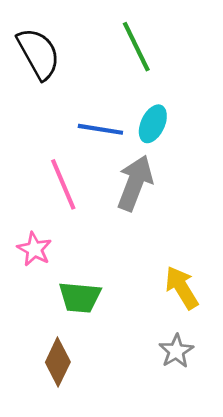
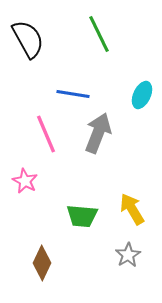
cyan ellipse: (153, 124) -> (142, 95), moved
green trapezoid: (80, 297) -> (82, 216), moved

